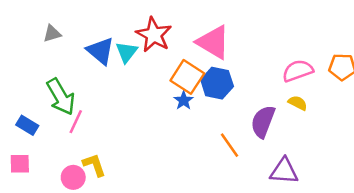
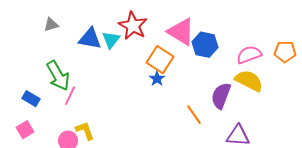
blue triangle: (100, 51) -> (90, 39), turned -30
blue hexagon: (217, 83) -> (205, 45), moved
yellow semicircle: (298, 103) -> (249, 81), size x1.8
pink square: (20, 164) -> (25, 130), turned -30

